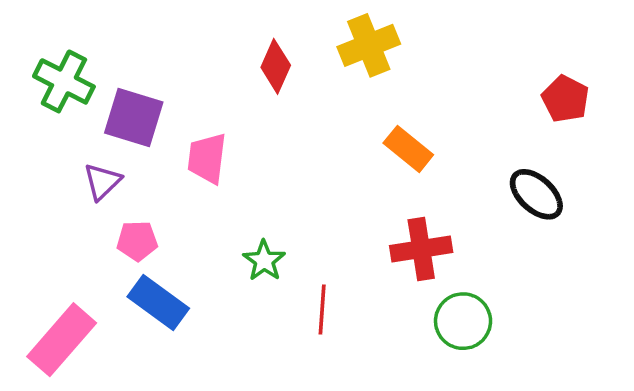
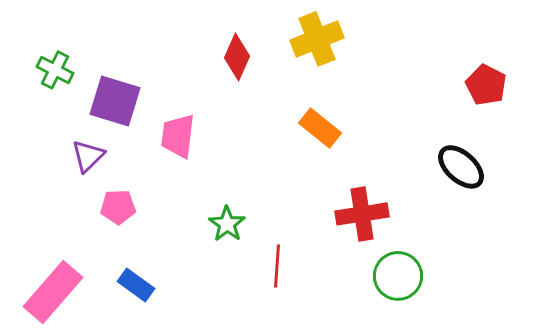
green cross: (64, 81) -> (55, 70), size x0.7
orange rectangle: (408, 149) -> (320, 128), moved
blue rectangle: (158, 303) -> (136, 285), moved, size x0.7

